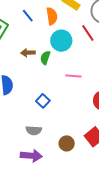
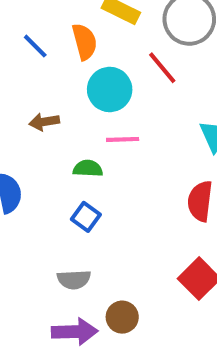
green semicircle: (45, 58) -> (88, 168), moved, turned 80
pink line: (73, 76) -> (123, 139), moved
brown circle: (67, 143) -> (122, 317), moved

